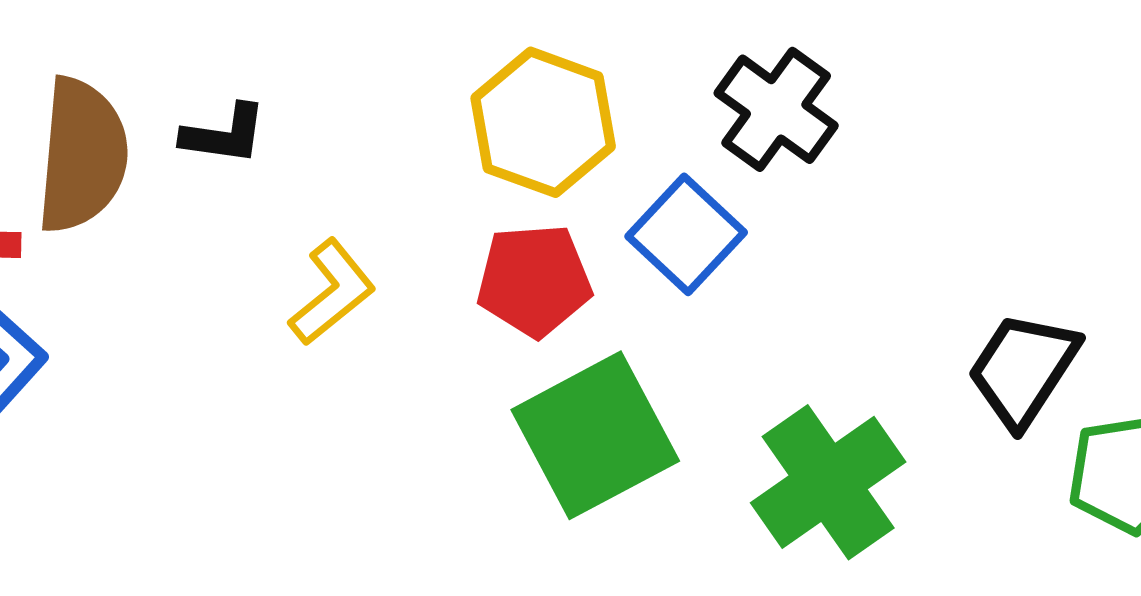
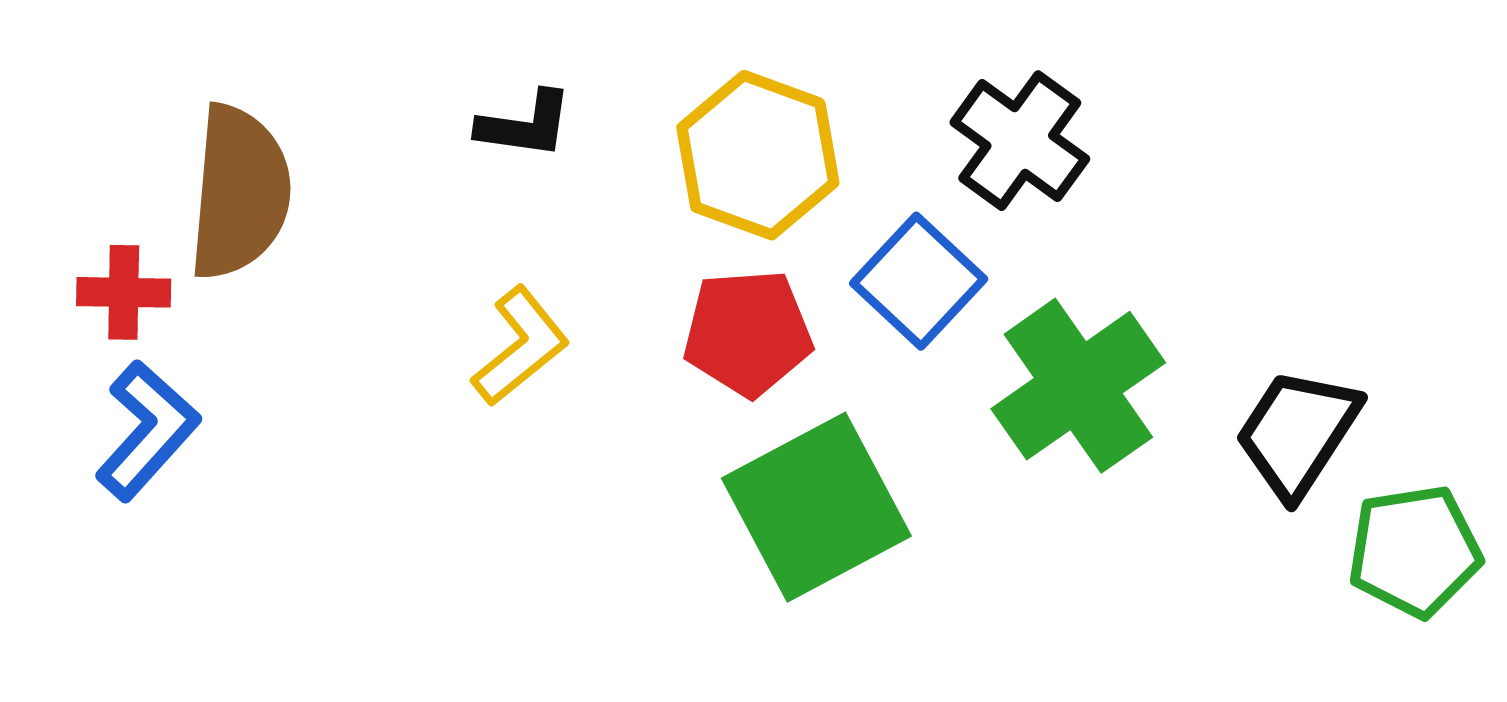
black L-shape: (224, 134) -> (525, 125), moved
green cross: (828, 482) -> (1078, 386), moved

